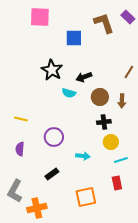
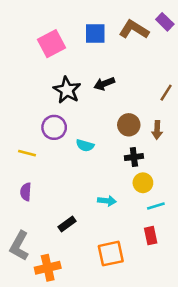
pink square: (40, 17) -> (52, 44), moved, turned -30
brown L-shape: (104, 23) -> (134, 30), turned -40
blue square: (74, 38) -> (95, 33), moved
black arrow: (84, 77) -> (104, 84), moved
cyan semicircle: (69, 93) -> (85, 145), moved
purple circle: (54, 137) -> (54, 127), moved

